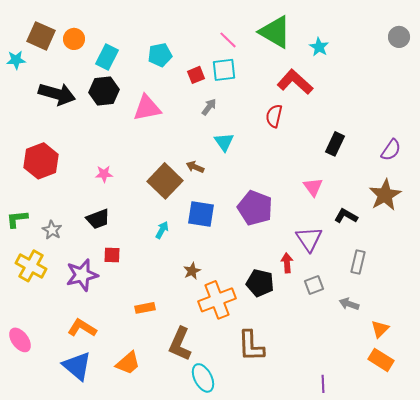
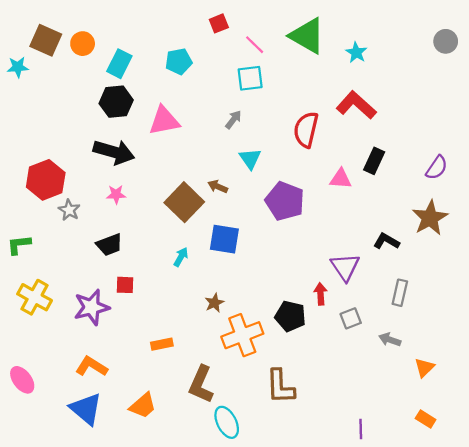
red square: (196, 75) -> (219, 23), moved
red L-shape: (295, 82) -> (356, 105), moved
black arrow: (57, 94) -> (114, 152), moved
red semicircle: (274, 116) -> (306, 130), size x1.4
pink triangle: (313, 187) -> (341, 179), moved, turned -50
purple pentagon: (255, 208) -> (285, 201), moved
gray star: (52, 230) -> (69, 210), moved
orange rectangle: (381, 360) -> (426, 419), moved, size x0.7

